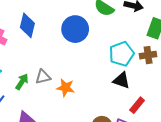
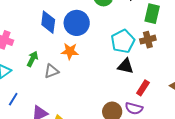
blue diamond: (27, 25) -> (48, 22), moved
green arrow: (22, 82) -> (32, 59), moved
orange star: (66, 88) -> (70, 51), moved

